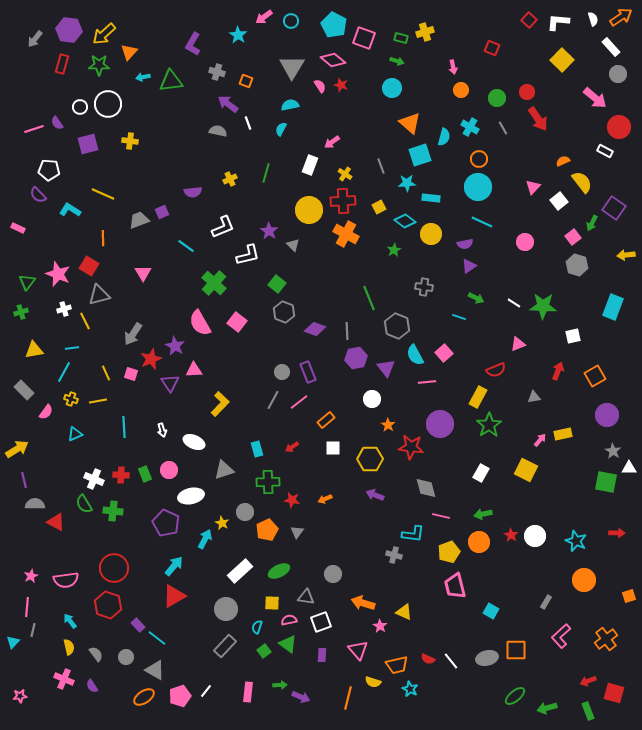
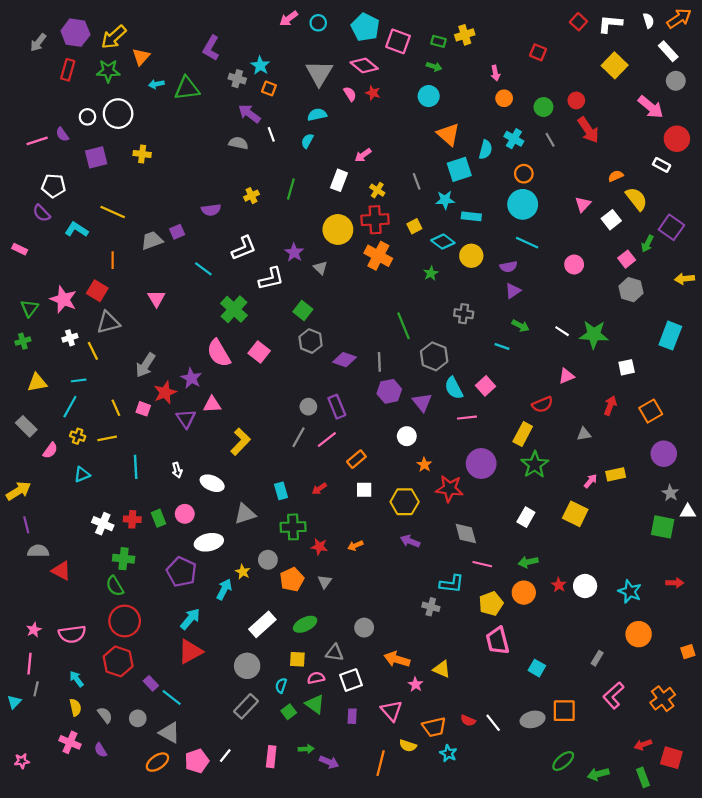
cyan star: (238, 35) -> (260, 65), moved
green semicircle: (84, 504) -> (115, 586), moved

